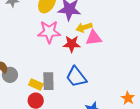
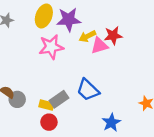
red star: (72, 44) -> (113, 36), moved
gray rectangle: (48, 81) -> (59, 99), turned 66

